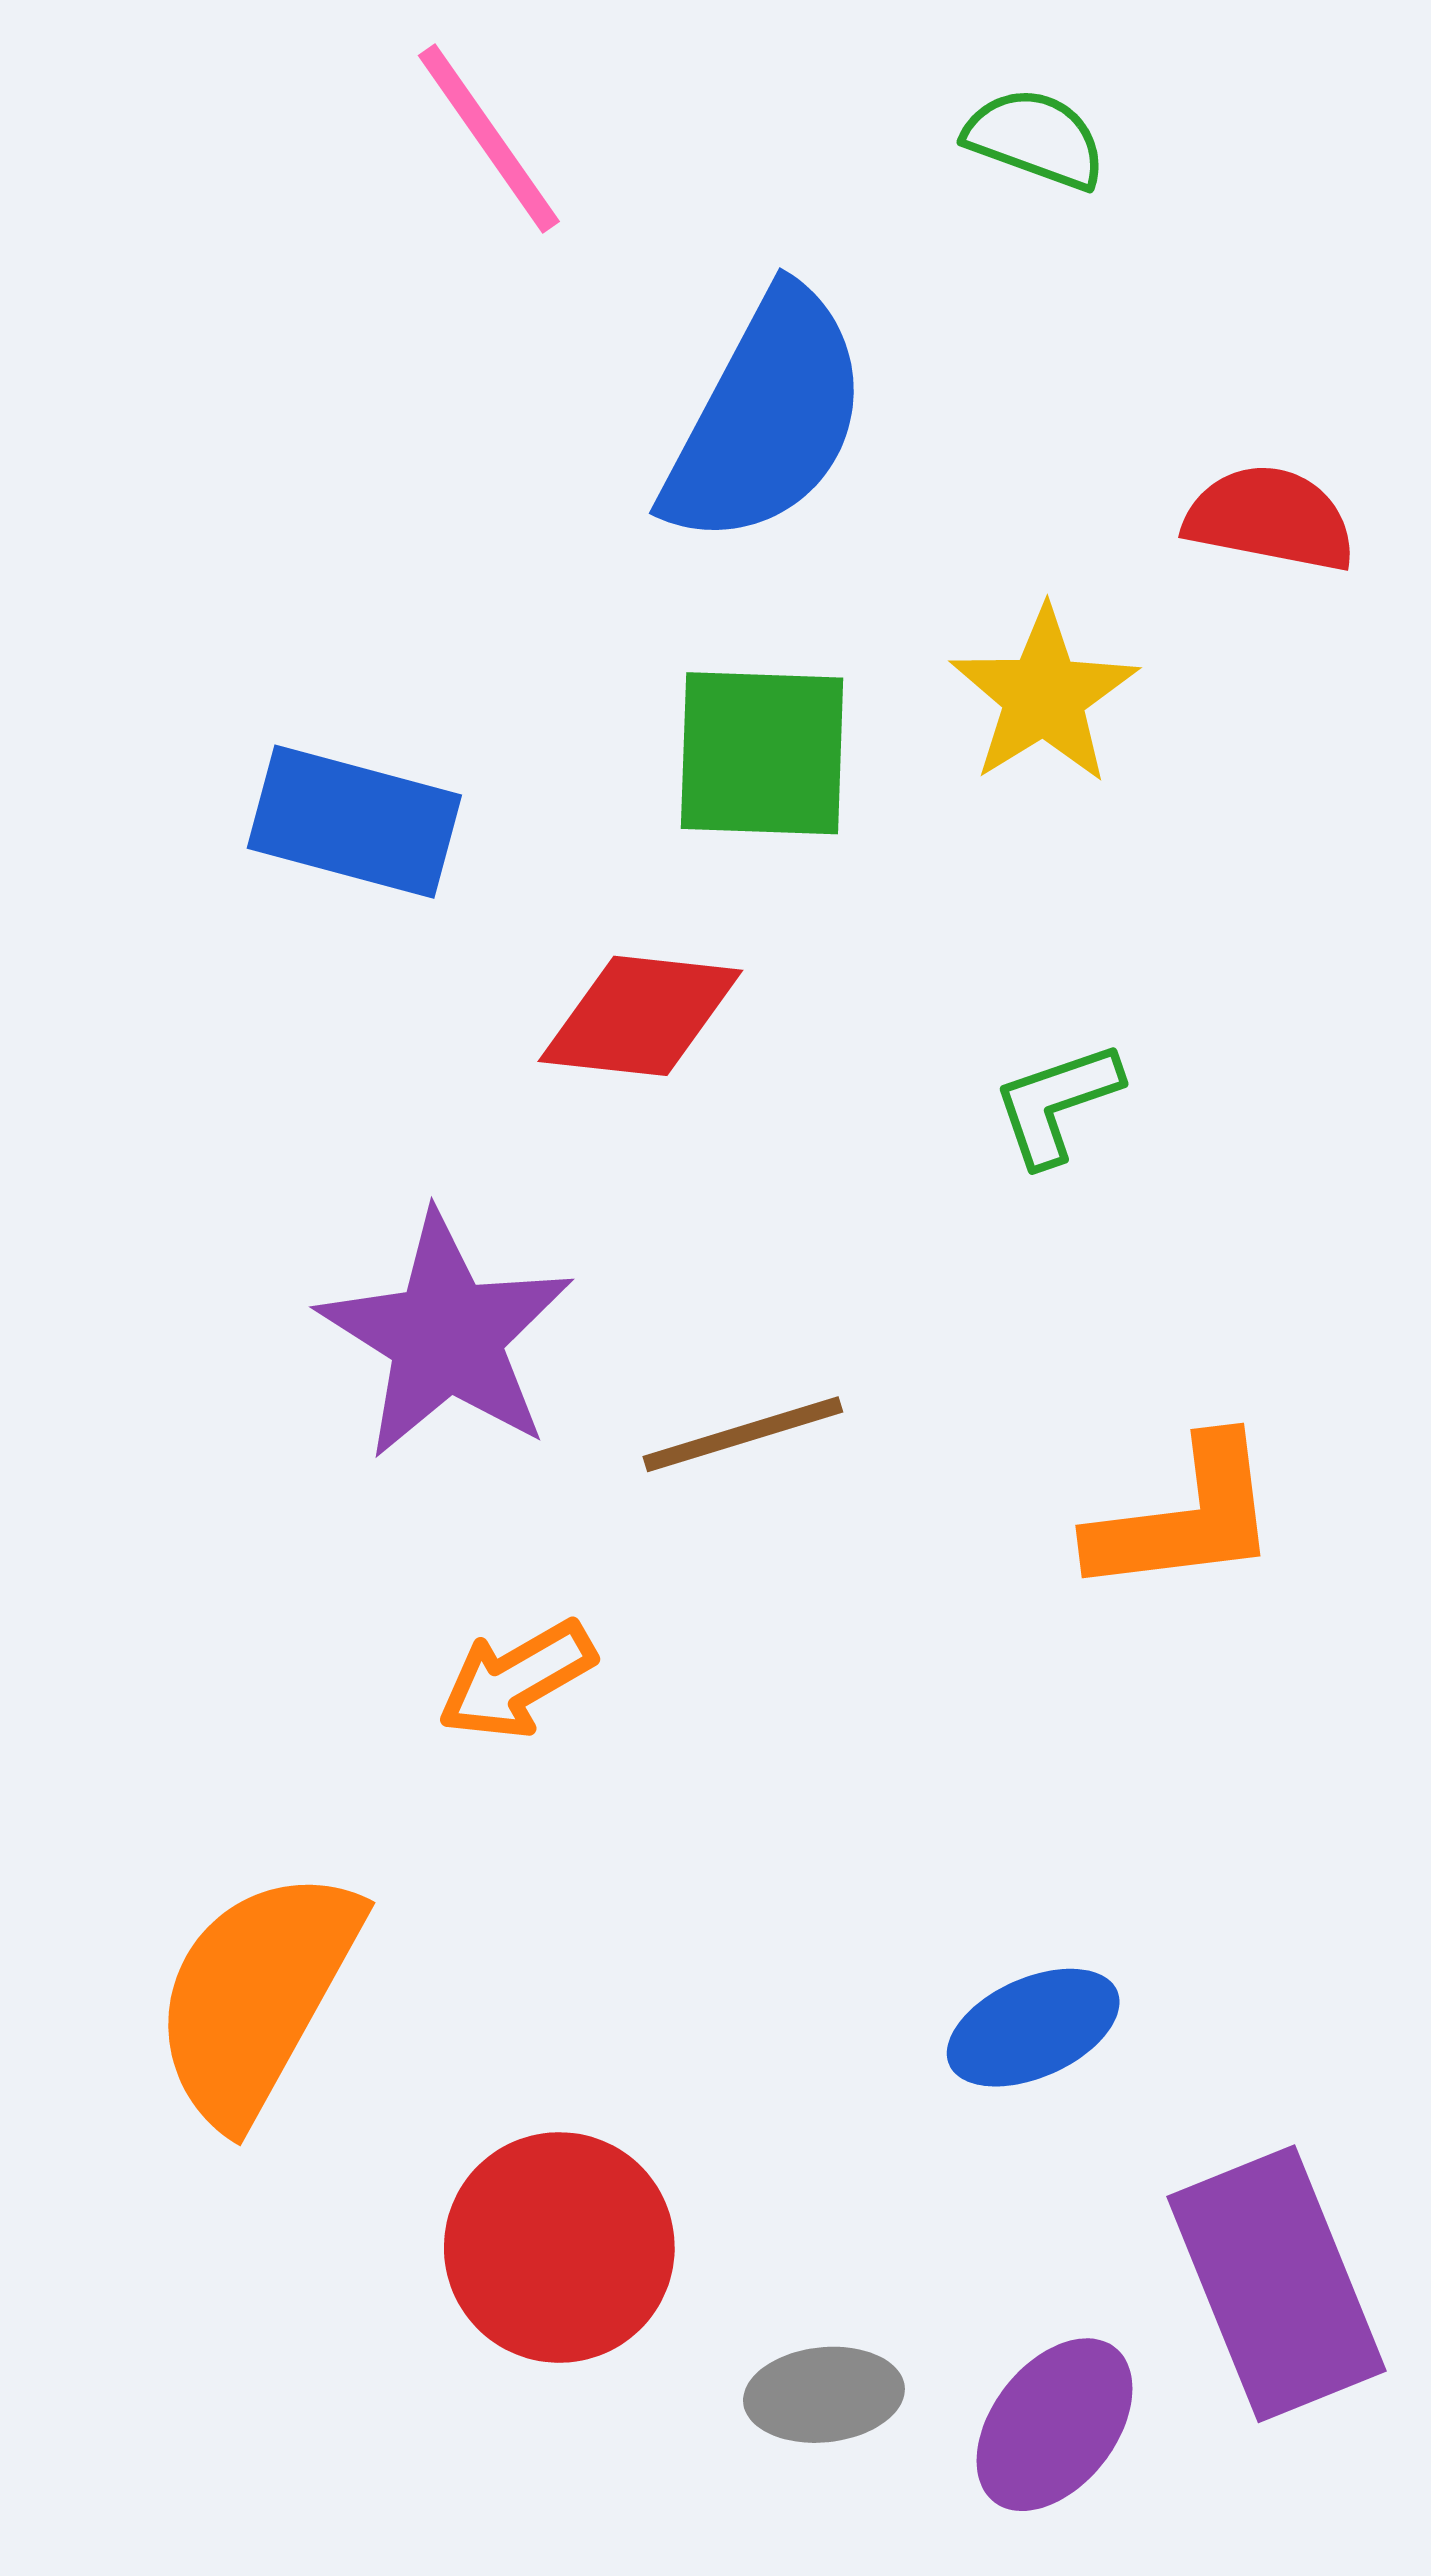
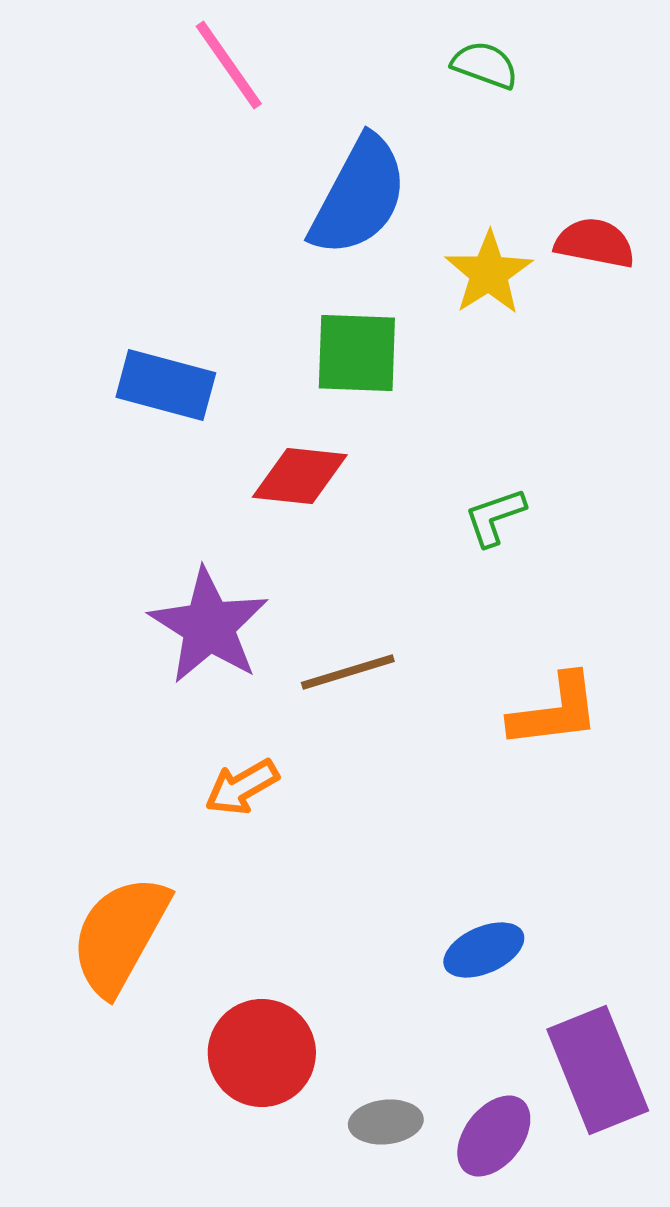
yellow star: (1044, 696) -> (489, 273), moved

